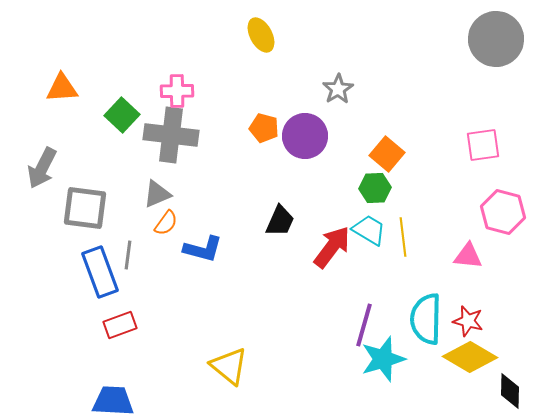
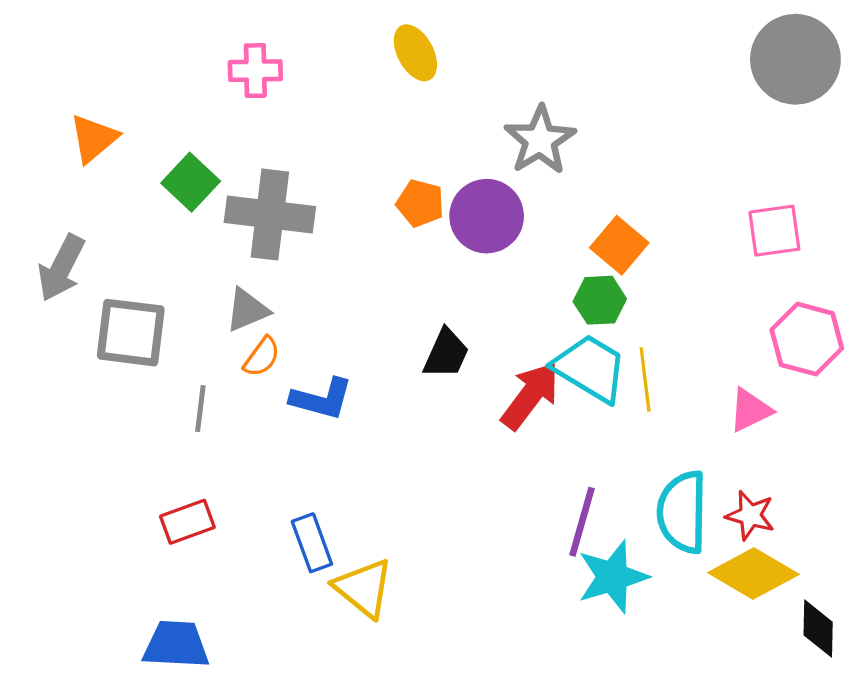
orange triangle: (62, 88) -> (94, 138), turned -36
gray star: (338, 89) -> (540, 140), size x1.4
pink cross: (177, 91) -> (255, 71), moved
cyan trapezoid: (369, 230) -> (590, 368), size x1.4
pink triangle: (468, 256) -> (750, 410), turned -32
blue rectangle: (100, 272) -> (312, 543), moved, size x0.7

